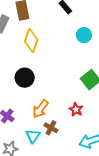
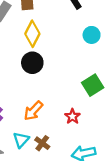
black circle: (25, 78) -> (32, 63), moved
brown cross: (51, 128) -> (42, 143), moved

